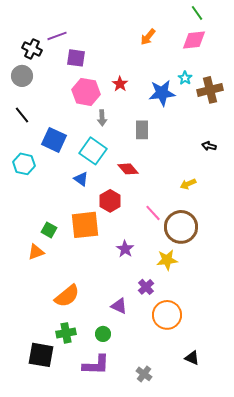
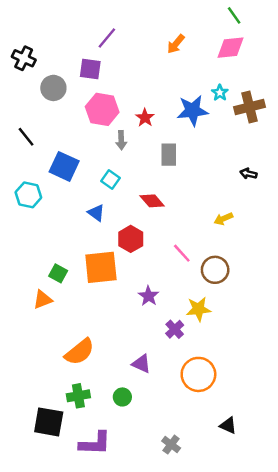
purple line: (57, 36) -> (107, 38), moved, turned -30
black cross: (32, 49) -> (24, 58), moved
gray circle: (22, 76) -> (53, 88), moved
red star: (120, 84) -> (145, 118), moved
cyan square: (93, 151) -> (110, 179), size x0.6
brown circle: (181, 227) -> (215, 270), size x0.7
purple cross: (146, 287) -> (175, 329), moved
purple L-shape: (96, 365) -> (95, 443), moved

